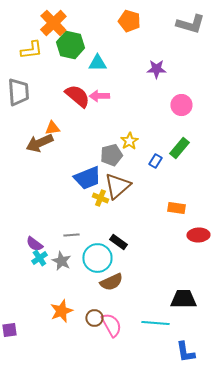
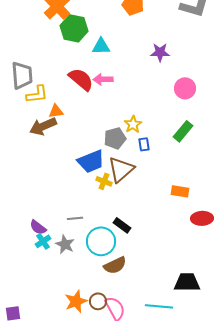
yellow L-shape: (31, 50) -> (37, 94), moved
blue rectangle: (155, 161) -> (144, 144), moved, turned -40
orange star: (61, 311) -> (76, 301), moved

